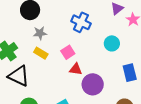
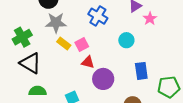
gray star: (40, 33) -> (56, 23), size x1.5
yellow rectangle: (41, 53) -> (64, 44), moved

